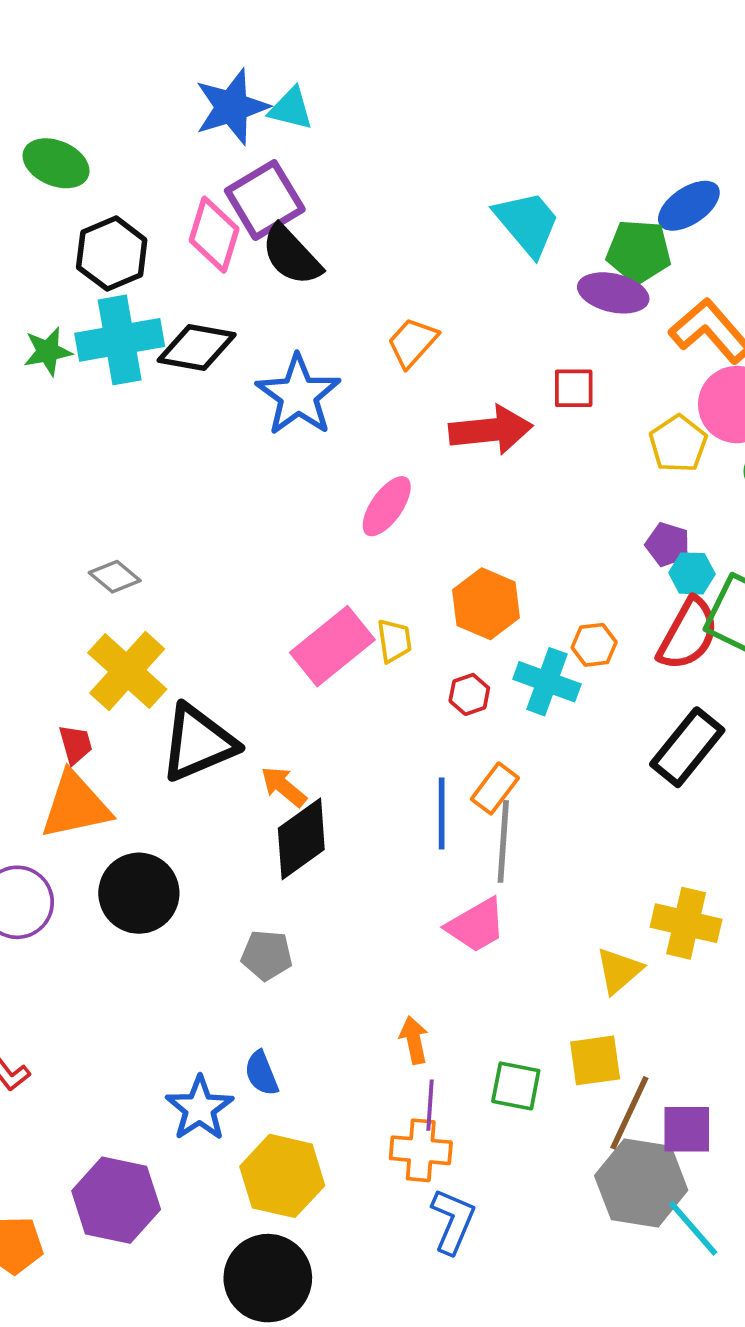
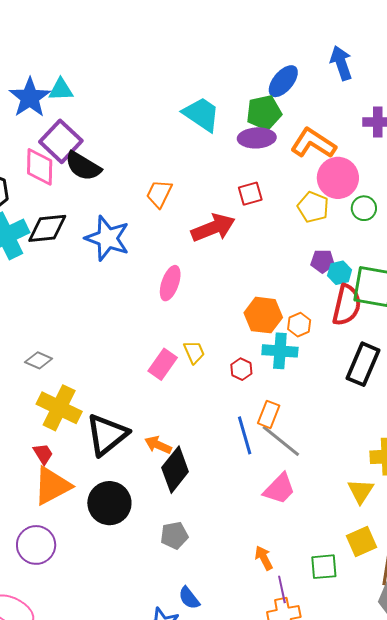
orange hexagon: (486, 604) -> (263, 315), moved
pink rectangle: (332, 646) -> (163, 364), size x0.7
gray line: (503, 841) -> (281, 441), turned -39
black circle: (139, 893) -> (109, 503), moved

